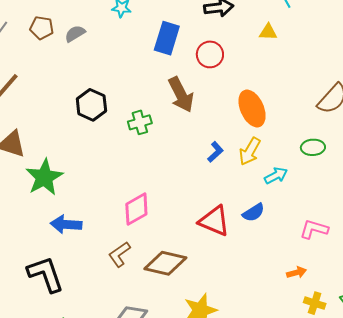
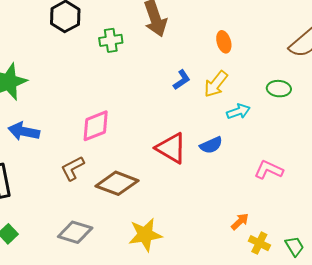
orange ellipse: (252, 109) -> (224, 42), size x0.6
orange arrow: (297, 273) -> (240, 222), moved, turned -36

